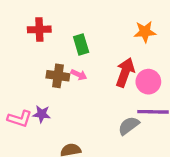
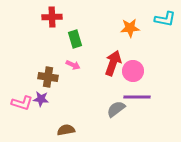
red cross: (39, 29) -> (52, 17), moved
brown cross: (58, 76) -> (48, 77), moved

